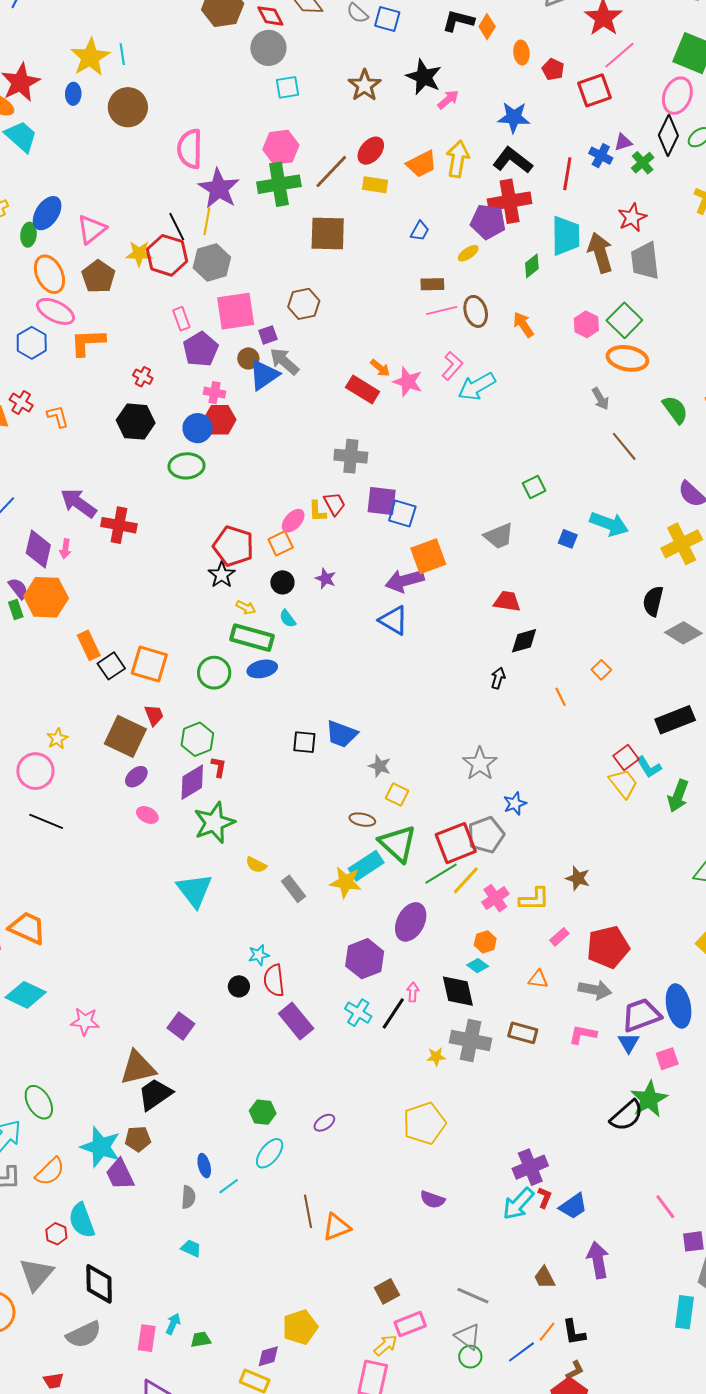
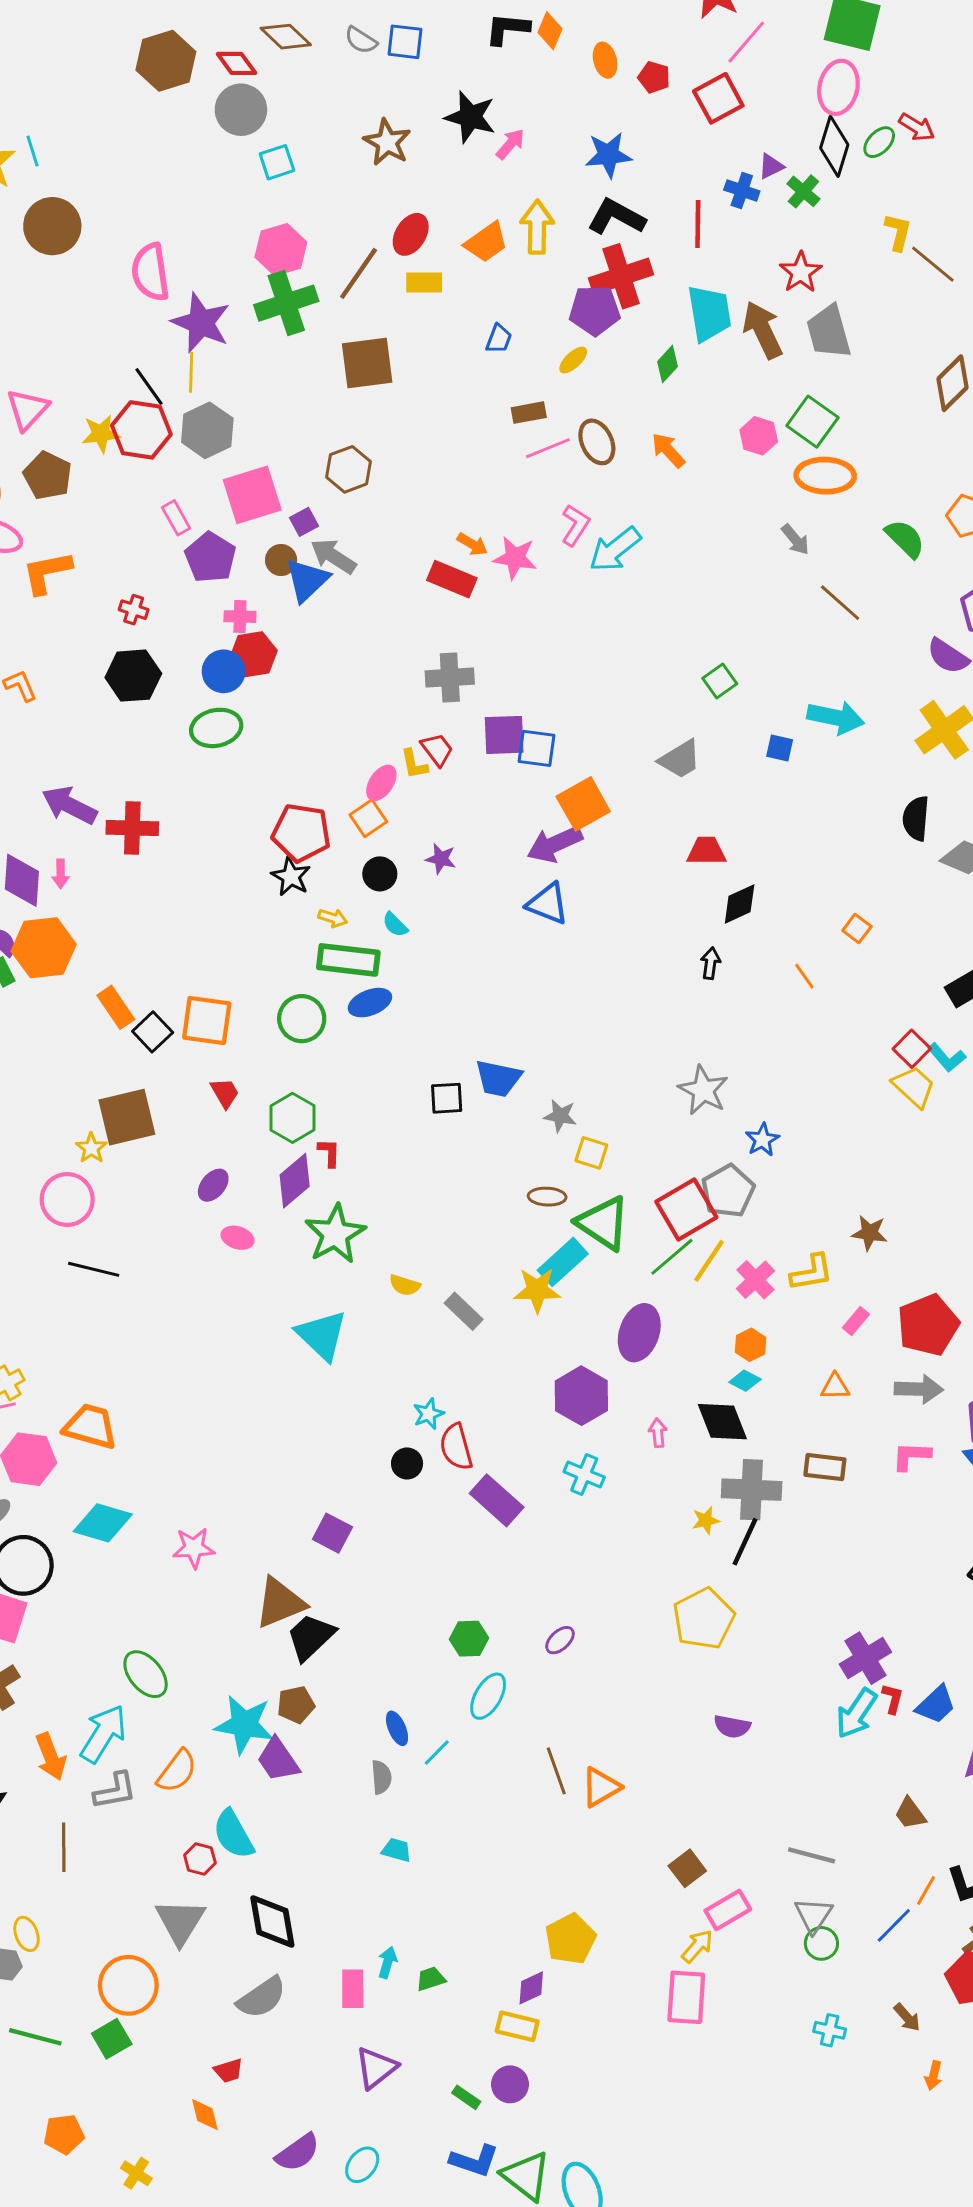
brown square: (125, 736) -> (127, 1117), moved, turned -30
black line: (393, 1013) -> (745, 1542), moved
gray triangle: (468, 1337) -> (813, 1915), turned 36

